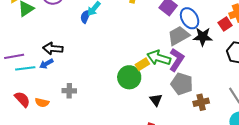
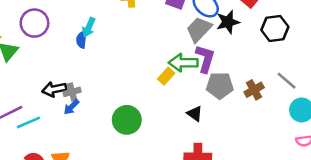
blue arrow: (46, 64) -> (71, 107), moved
green circle: (129, 77) -> (127, 120), moved
gray cross: (69, 91) -> (72, 92), moved
brown cross: (201, 102) -> (254, 90), moved

